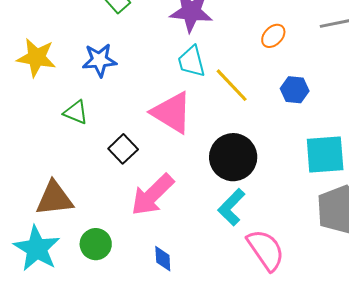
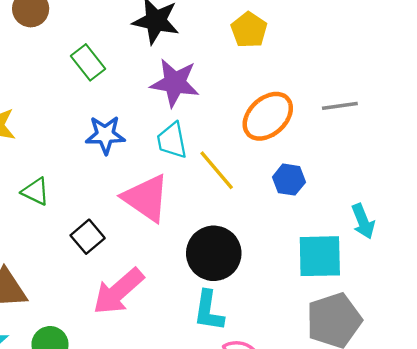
orange ellipse: (273, 36) -> (268, 116), size x1.8
blue star: (99, 60) -> (105, 135), moved
cyan L-shape: (231, 207) -> (209, 311), turned -39

